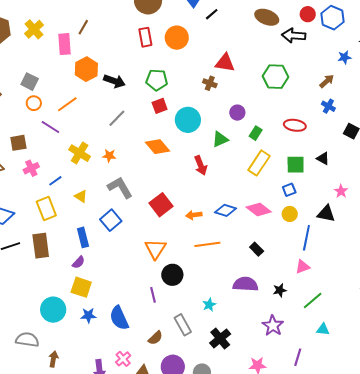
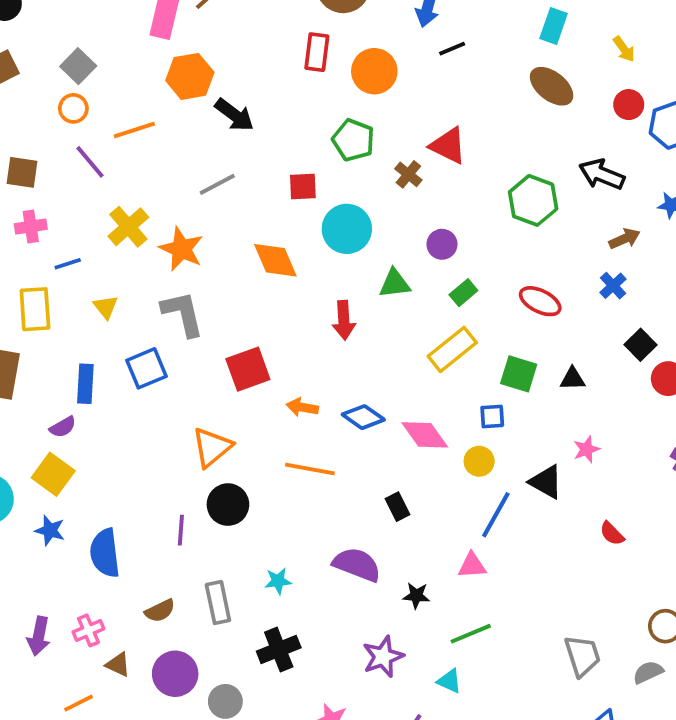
black arrow: (294, 35) -> (602, 174), moved
green pentagon: (157, 80) -> (353, 140), moved
orange star: (109, 156) -> (181, 249), size x1.6
black triangle: (323, 159) -> (573, 379), turned -48
cyan triangle: (323, 329) -> (449, 681), moved

